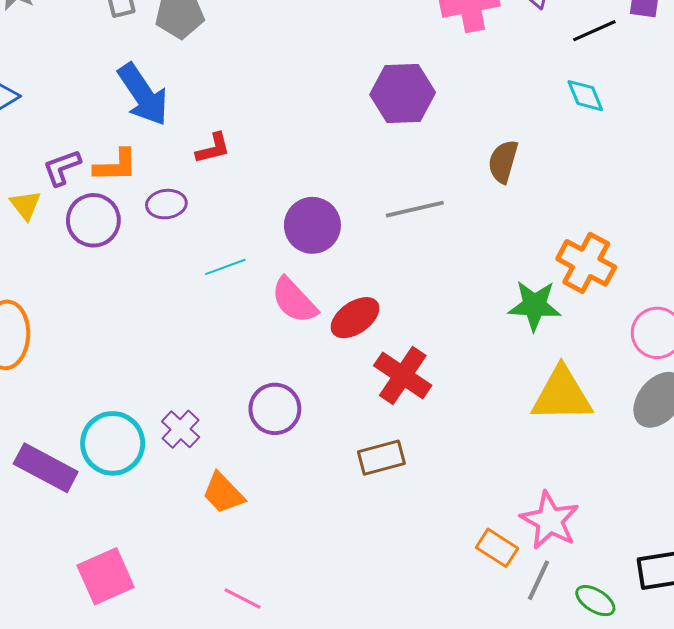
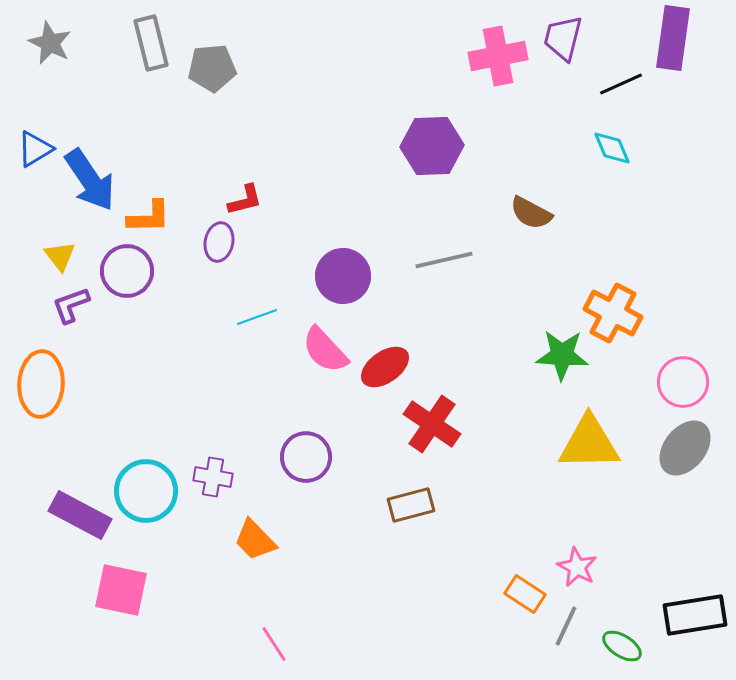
blue arrow: (143, 95) -> (90, 180), moved
brown semicircle: (503, 161) -> (531, 213), turned -78
purple L-shape: (62, 168) -> (71, 305), moved
purple ellipse: (166, 204) -> (219, 242), moved, turned -72
purple cross: (181, 429) -> (213, 477), turned -33
pink star: (550, 520) -> (577, 567), size x0.7
pink square: (106, 576) -> (121, 590), moved, turned 36
pink line: (242, 599) -> (274, 644), turned 30

